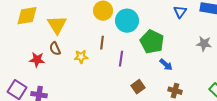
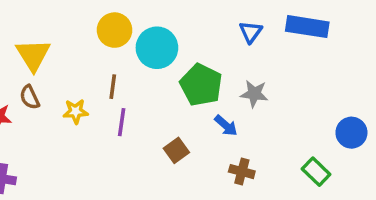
gray star: (204, 44) -> (254, 94), moved
purple line: (121, 59) -> (122, 122), moved
brown square: (138, 87) -> (176, 150), moved

